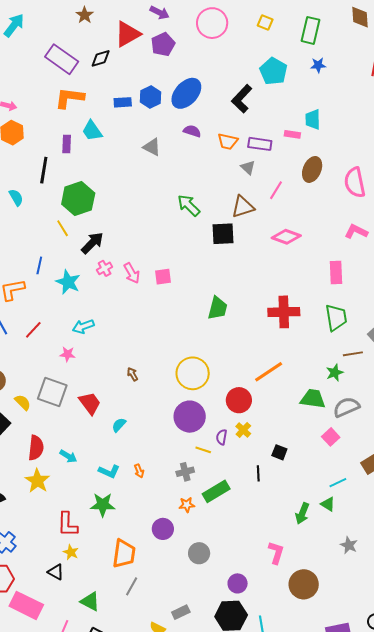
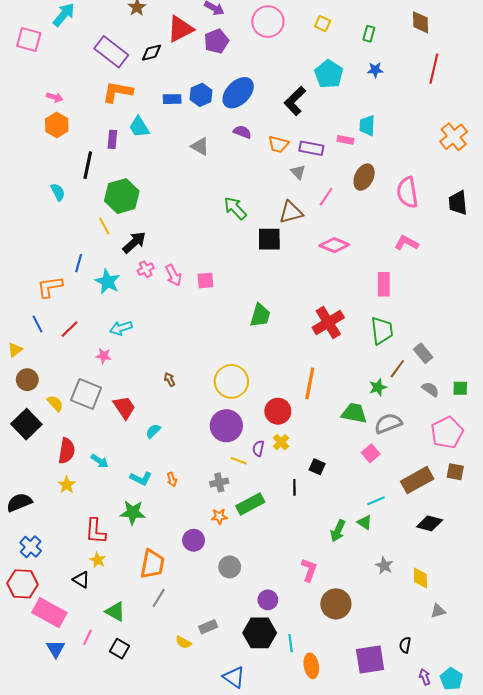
green rectangle: (311, 30) -> (369, 34), size x0.6
red cross: (284, 312) -> (328, 322), turned -32
brown line: (353, 354) -> (397, 369), turned -48
orange line: (269, 372) -> (310, 383), turned -48
yellow star: (37, 481) -> (67, 485), size x0.7

